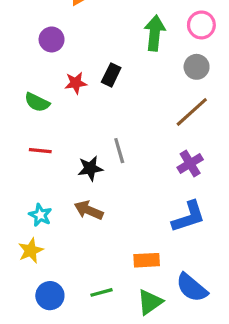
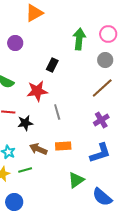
red star: (76, 83) -> (37, 91), moved, size x1.5
black star: (90, 168) -> (25, 123), moved
orange rectangle: (147, 260) -> (63, 146), moved
green line: (101, 292) -> (25, 170), moved
green triangle: (150, 302) -> (76, 180), moved

